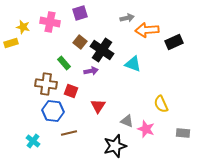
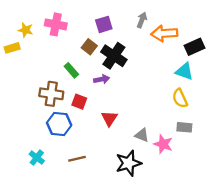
purple square: (80, 13) -> (104, 24), moved
gray arrow: (127, 18) -> (142, 20), turned -56
cyan triangle: (133, 64) -> (184, 71), moved
yellow semicircle: (161, 104) -> (180, 98), moved
brown line: (69, 133) -> (77, 159), moved
gray rectangle: (183, 133) -> (184, 127), moved

